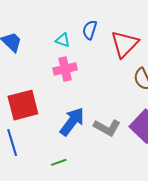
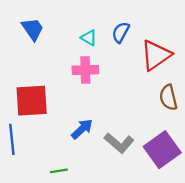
blue arrow: (72, 122) -> (82, 129), size x0.7

